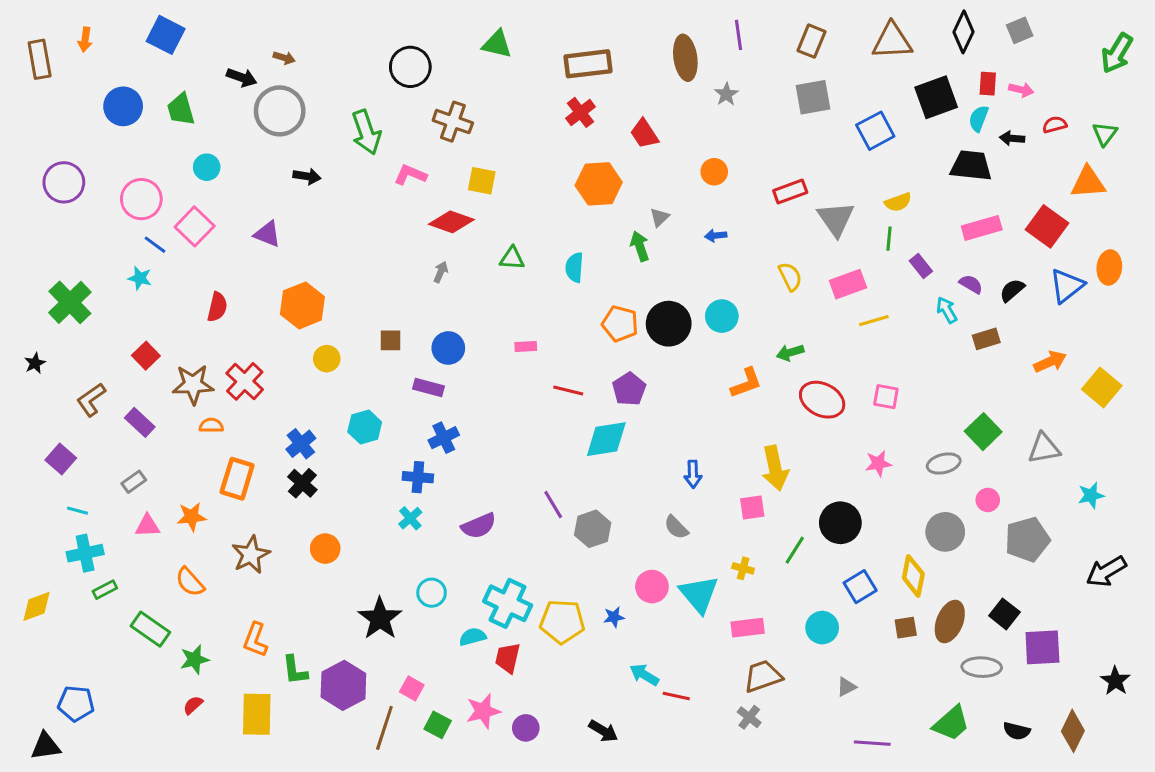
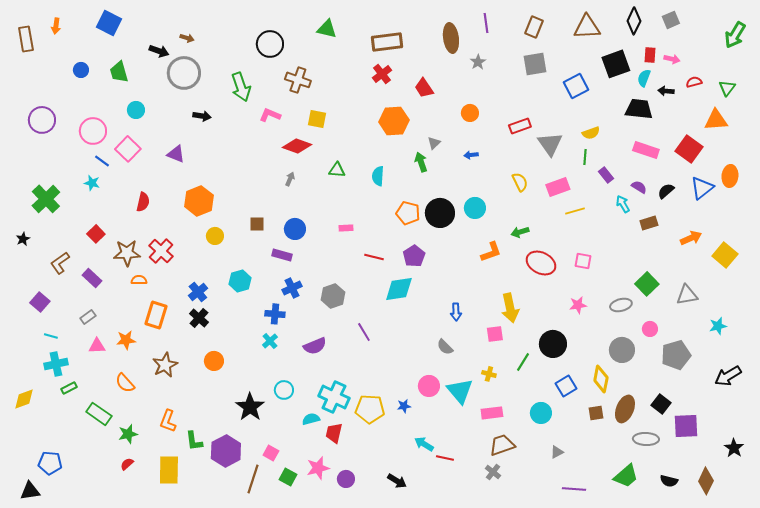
blue circle: (123, 106) -> (81, 70), size x0.6
pink rectangle: (982, 228) -> (646, 150), turned 35
gray hexagon: (593, 529) -> (333, 296), moved

